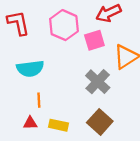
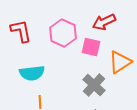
pink square: (94, 40) -> (91, 47), turned 30

